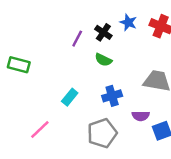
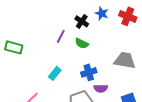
purple line: (77, 39) -> (61, 36), moved
purple semicircle: (141, 116) -> (101, 88), moved

